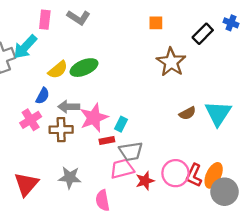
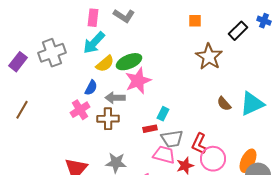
cyan arrow: (25, 47) -> (94, 43), moved
brown semicircle: (187, 113) -> (224, 104), turned 77
cyan triangle: (218, 113) -> (252, 104), turned 32
pink star: (94, 118) -> (138, 81), moved
pink trapezoid: (122, 169) -> (164, 155), turned 30
red L-shape: (194, 175) -> (199, 144), moved

